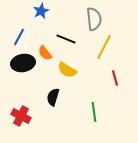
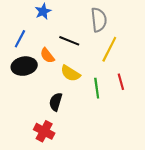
green line: (94, 112) -> (97, 88), moved
red cross: (21, 116) -> (44, 131), moved

